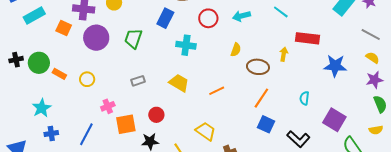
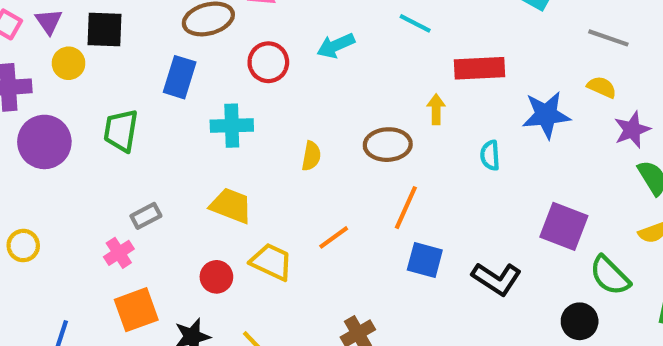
yellow semicircle: (236, 50) -> (311, 156), moved
yellow semicircle: (373, 58) -> (602, 87), moved
yellow circle: (87, 79) -> (23, 246), moved
orange line: (217, 91) -> (334, 237), moved
cyan semicircle: (304, 98) -> (490, 155), moved
pink cross: (108, 106) -> (119, 253), moved
red circle: (156, 115) -> (216, 277), moved
yellow trapezoid: (206, 131) -> (271, 262), moved

